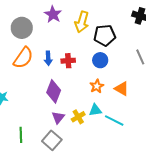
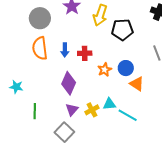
orange semicircle: (23, 58) -> (40, 48), turned 135
blue circle: (100, 60) -> (126, 68), moved
orange star: (97, 86) -> (105, 70), moved
green line: (21, 135) -> (35, 111), moved

